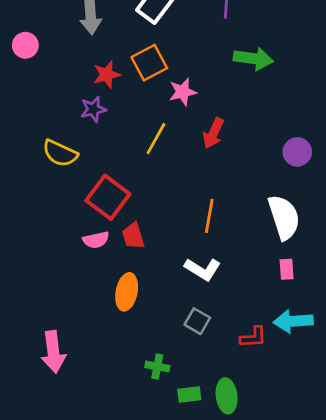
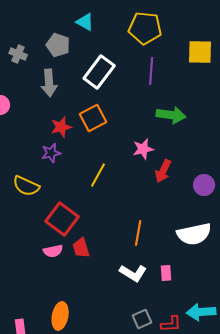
pink star: (183, 92) -> (143, 149), moved
red arrow: (213, 133) -> (163, 171), moved
white semicircle: (284, 217) -> (194, 234), turned 96
pink rectangle: (287, 269) -> (166, 273), moved
orange ellipse: (127, 292) -> (60, 316), moved
gray square: (197, 321) -> (142, 319), moved, turned 36

